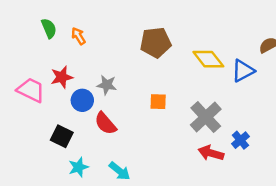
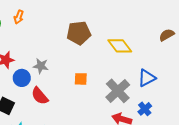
orange arrow: (78, 36) -> (19, 17), moved, turned -128
blue triangle: (243, 71) -> (147, 78), moved

